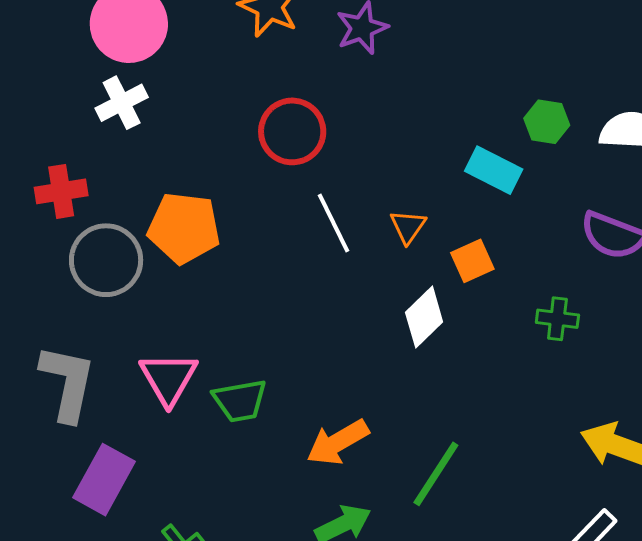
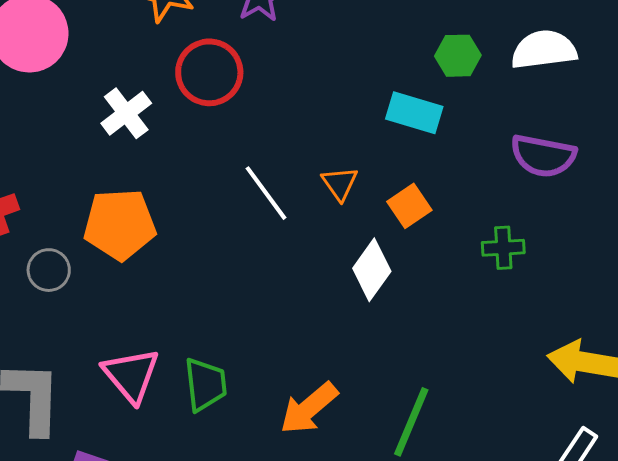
white cross: (122, 103) -> (126, 113), moved
red circle: (292, 131) -> (209, 72), moved
gray circle: (106, 260) -> (49, 270), size x0.6
green trapezoid: (240, 401) -> (205, 385), turned -76

